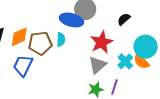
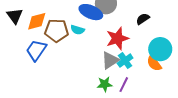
cyan semicircle: (61, 39) -> (78, 30), turned 96
cyan cross: (125, 61) -> (125, 61), moved

